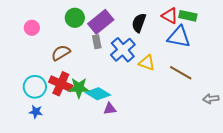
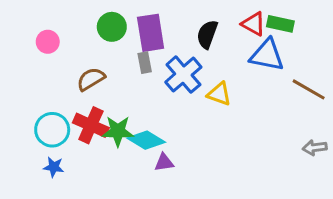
purple rectangle: (101, 22) -> (151, 33), turned -60
brown line: (181, 73) -> (309, 89), moved

